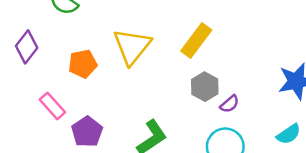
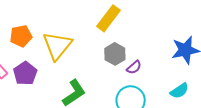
yellow triangle: (132, 46) -> (57, 46), moved
purple pentagon: (87, 132) -> (25, 73), moved

